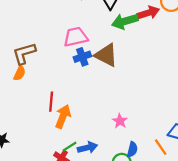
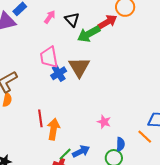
pink trapezoid: (76, 37) -> (49, 57), turned -75
brown triangle: (106, 55) -> (79, 67), turned 45

